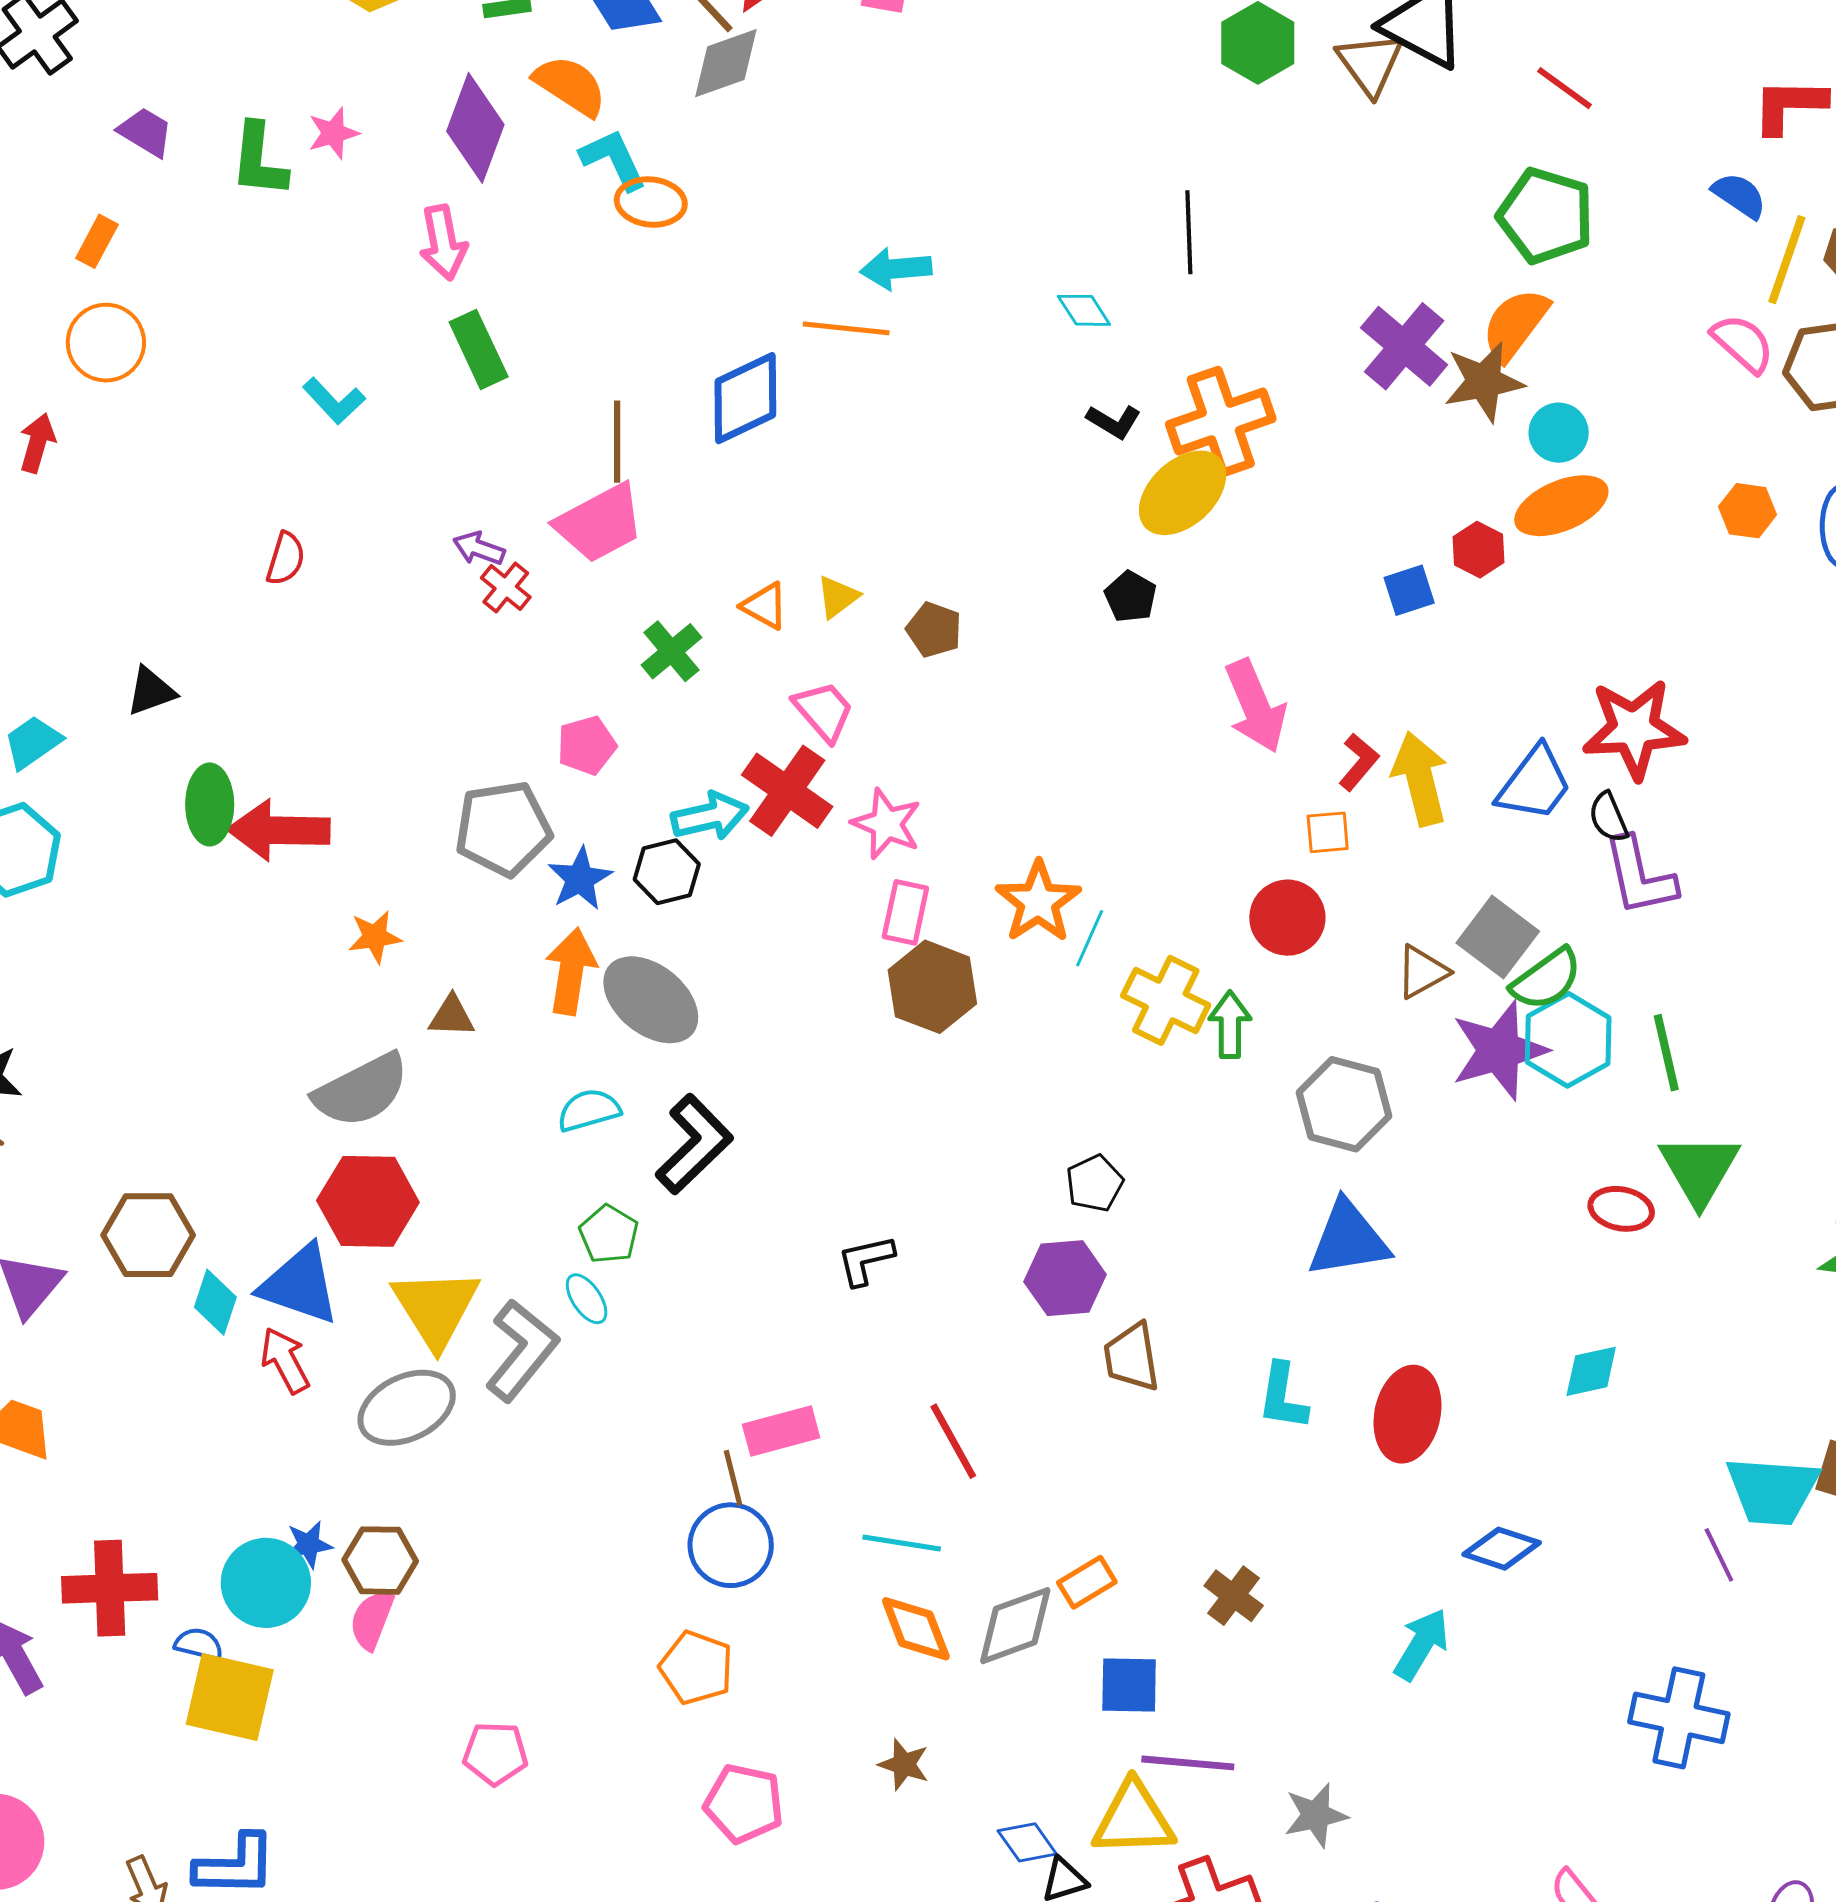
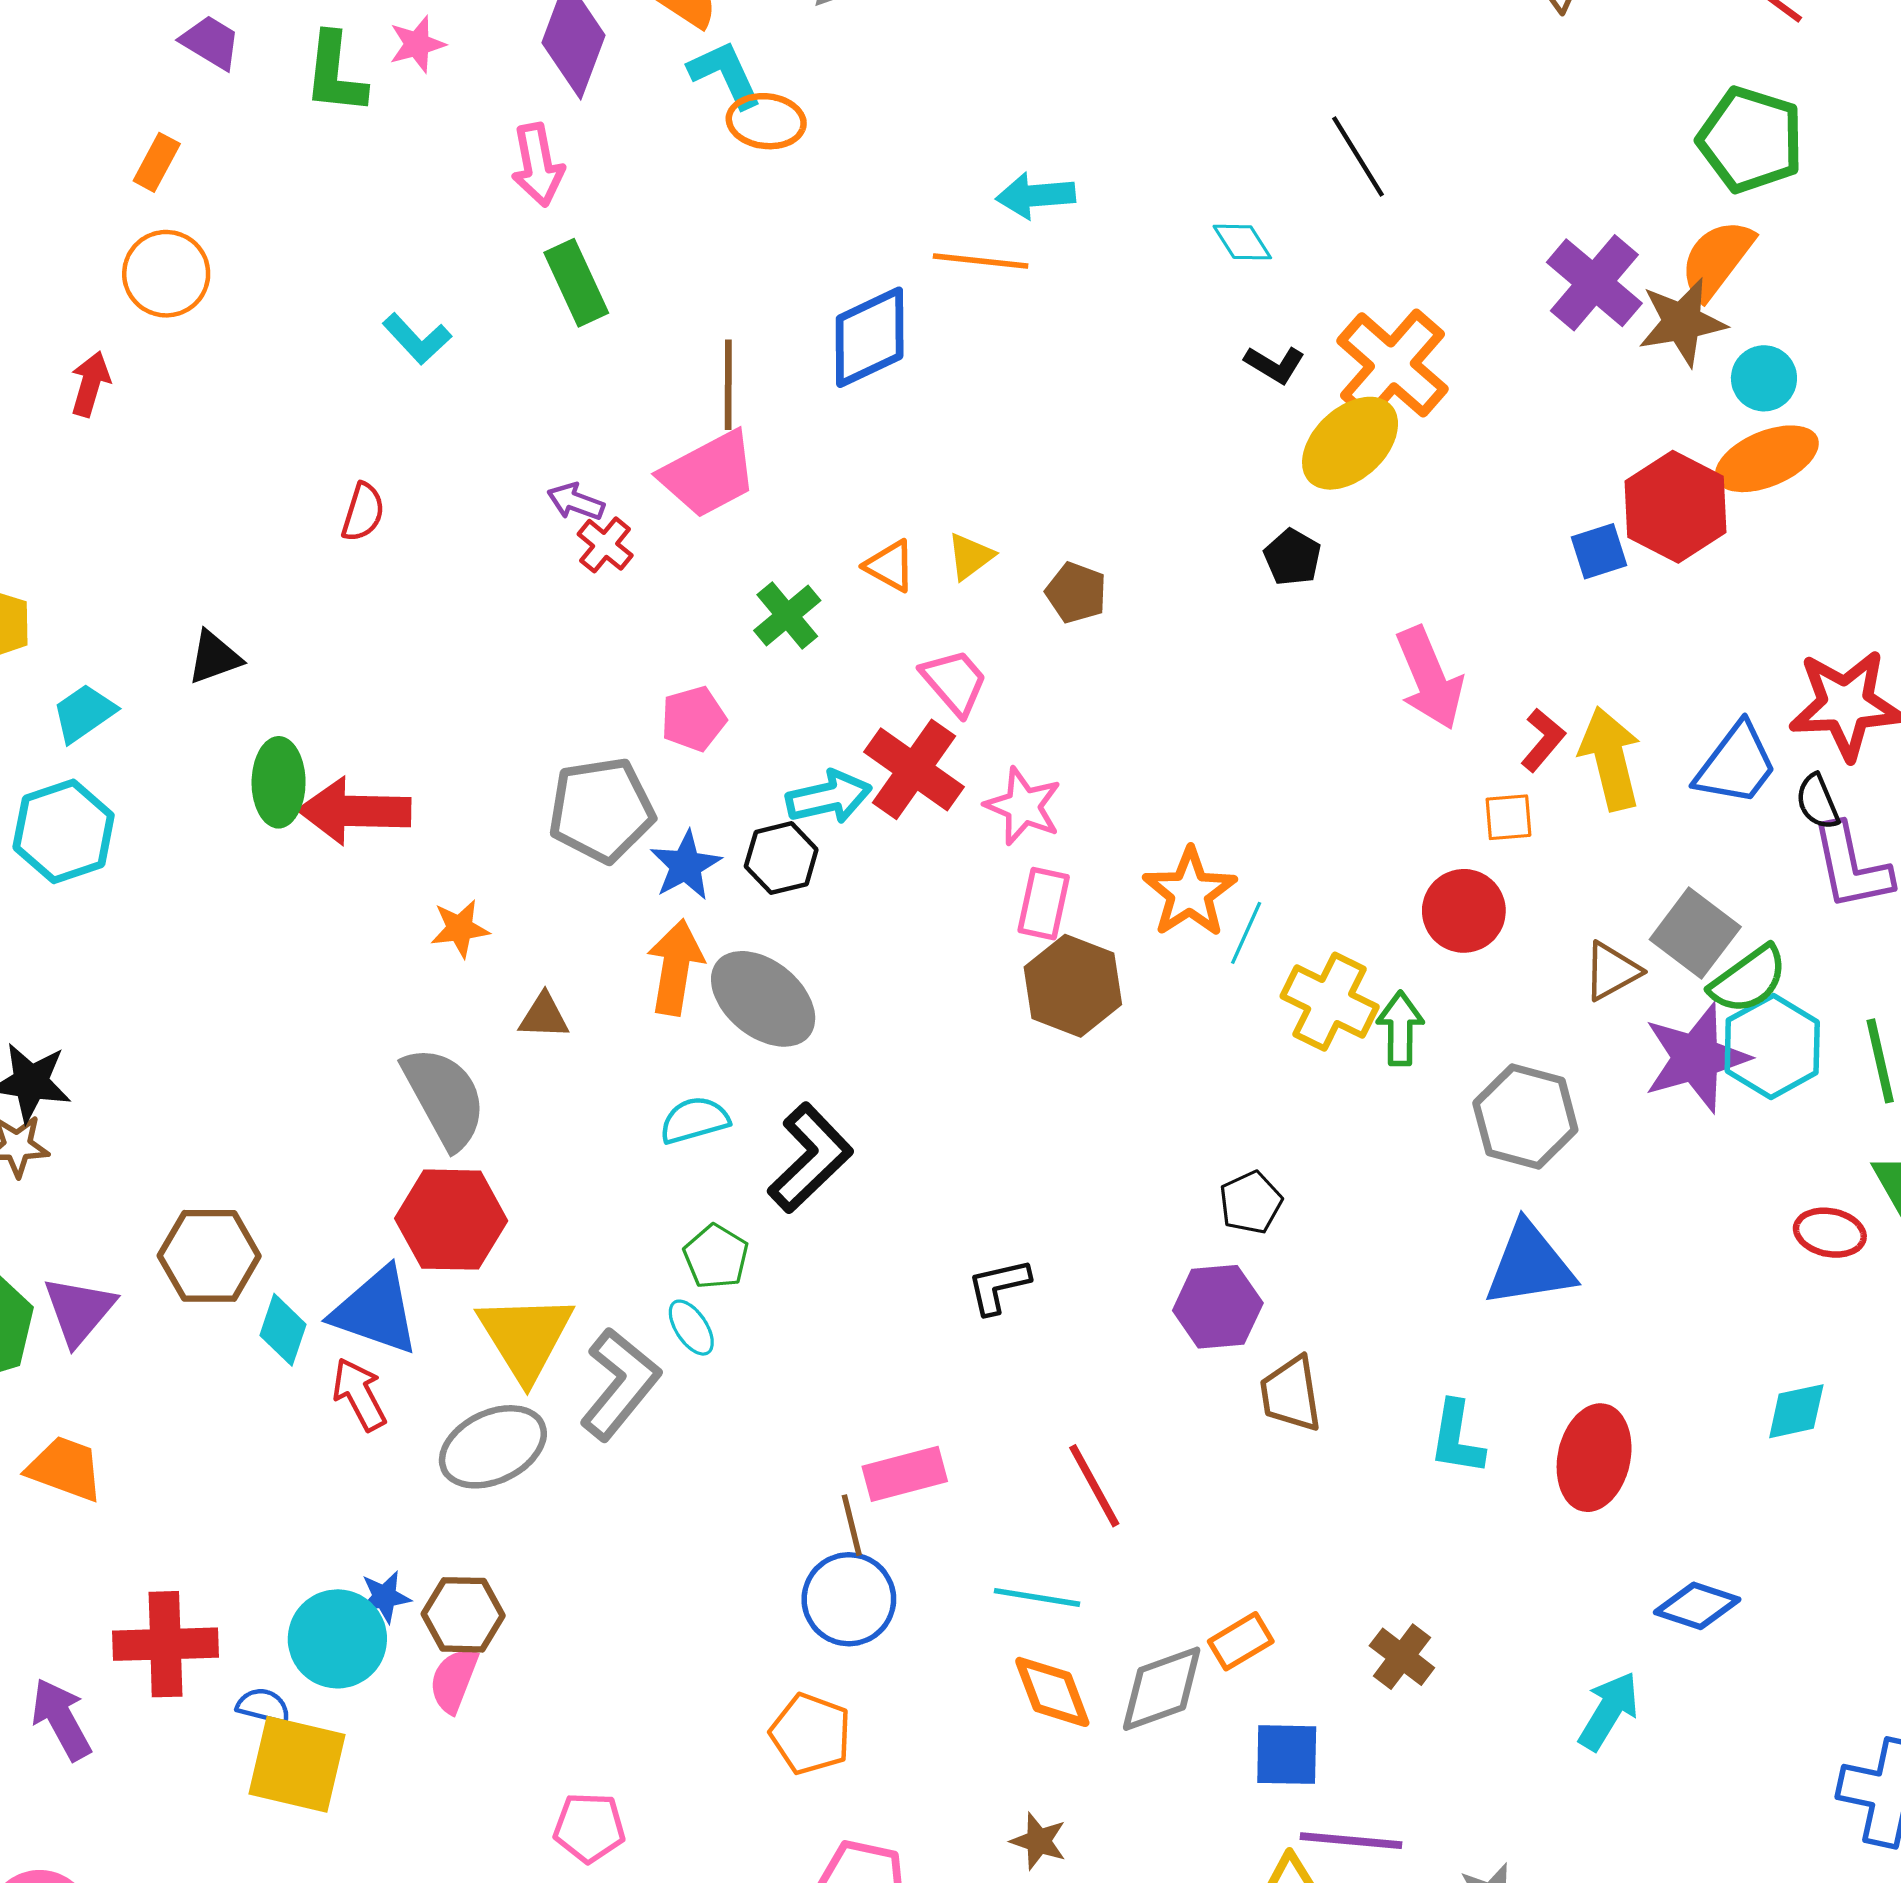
black line: (1189, 232) -> (1358, 156), turned -30
orange cross: (1221, 421) -> (1392, 365), turned -30
red hexagon: (1478, 550) -> (1675, 507), size x1.8
gray semicircle: (361, 1090) -> (444, 1097), turned -92

